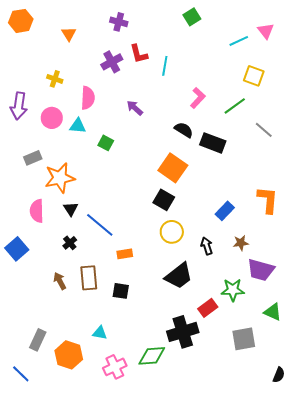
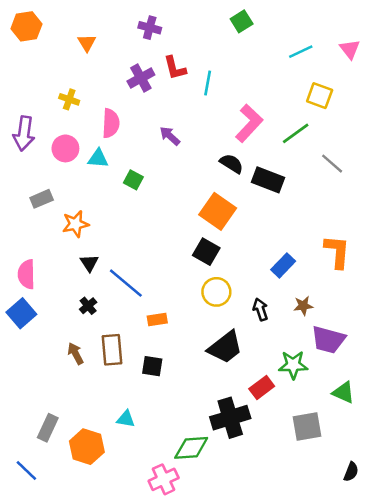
pink triangle: (266, 31) -> (350, 49), moved
pink L-shape: (198, 98) -> (249, 123), size x1.4
orange star: (60, 178) -> (75, 224), size x0.7
pink semicircle: (37, 211) -> (26, 274), moved
pink cross: (115, 367) -> (164, 479), moved

